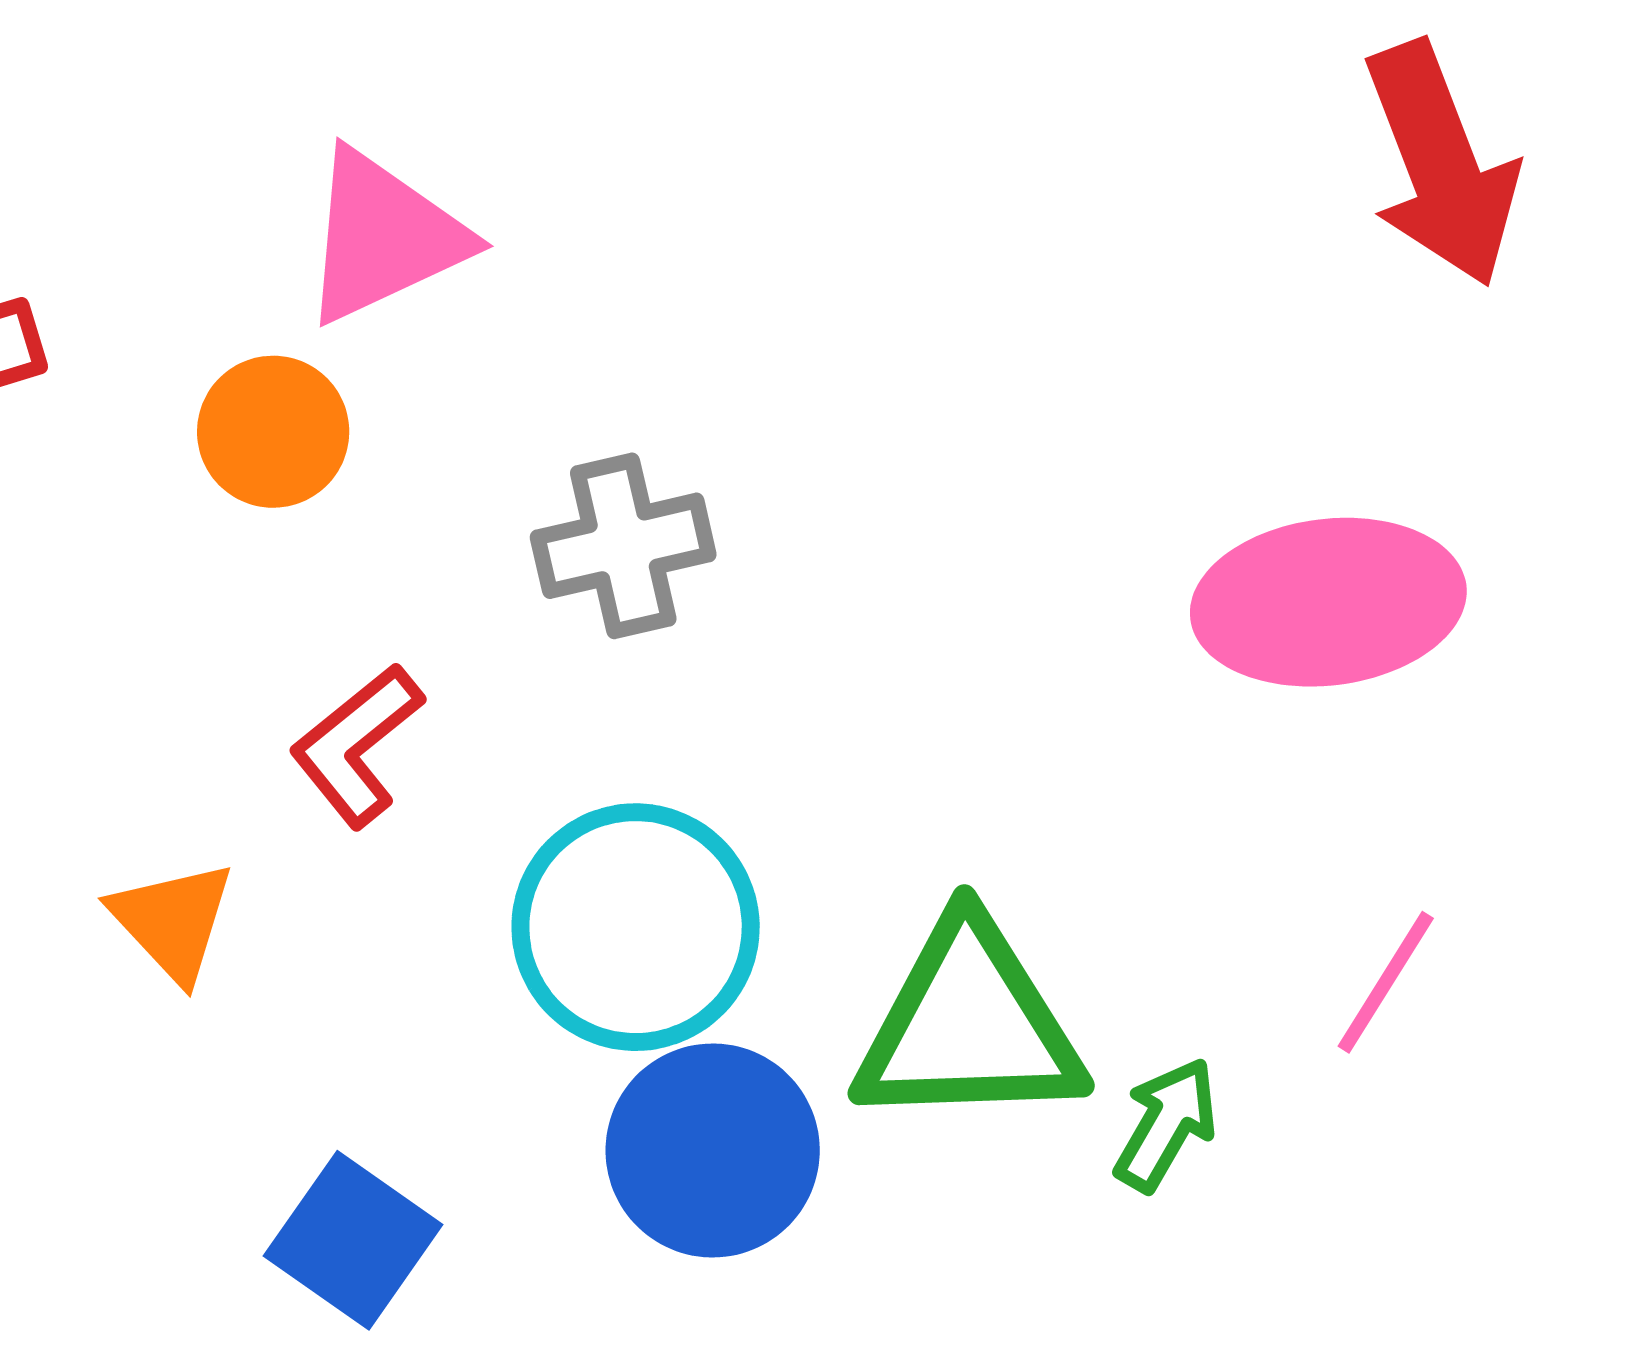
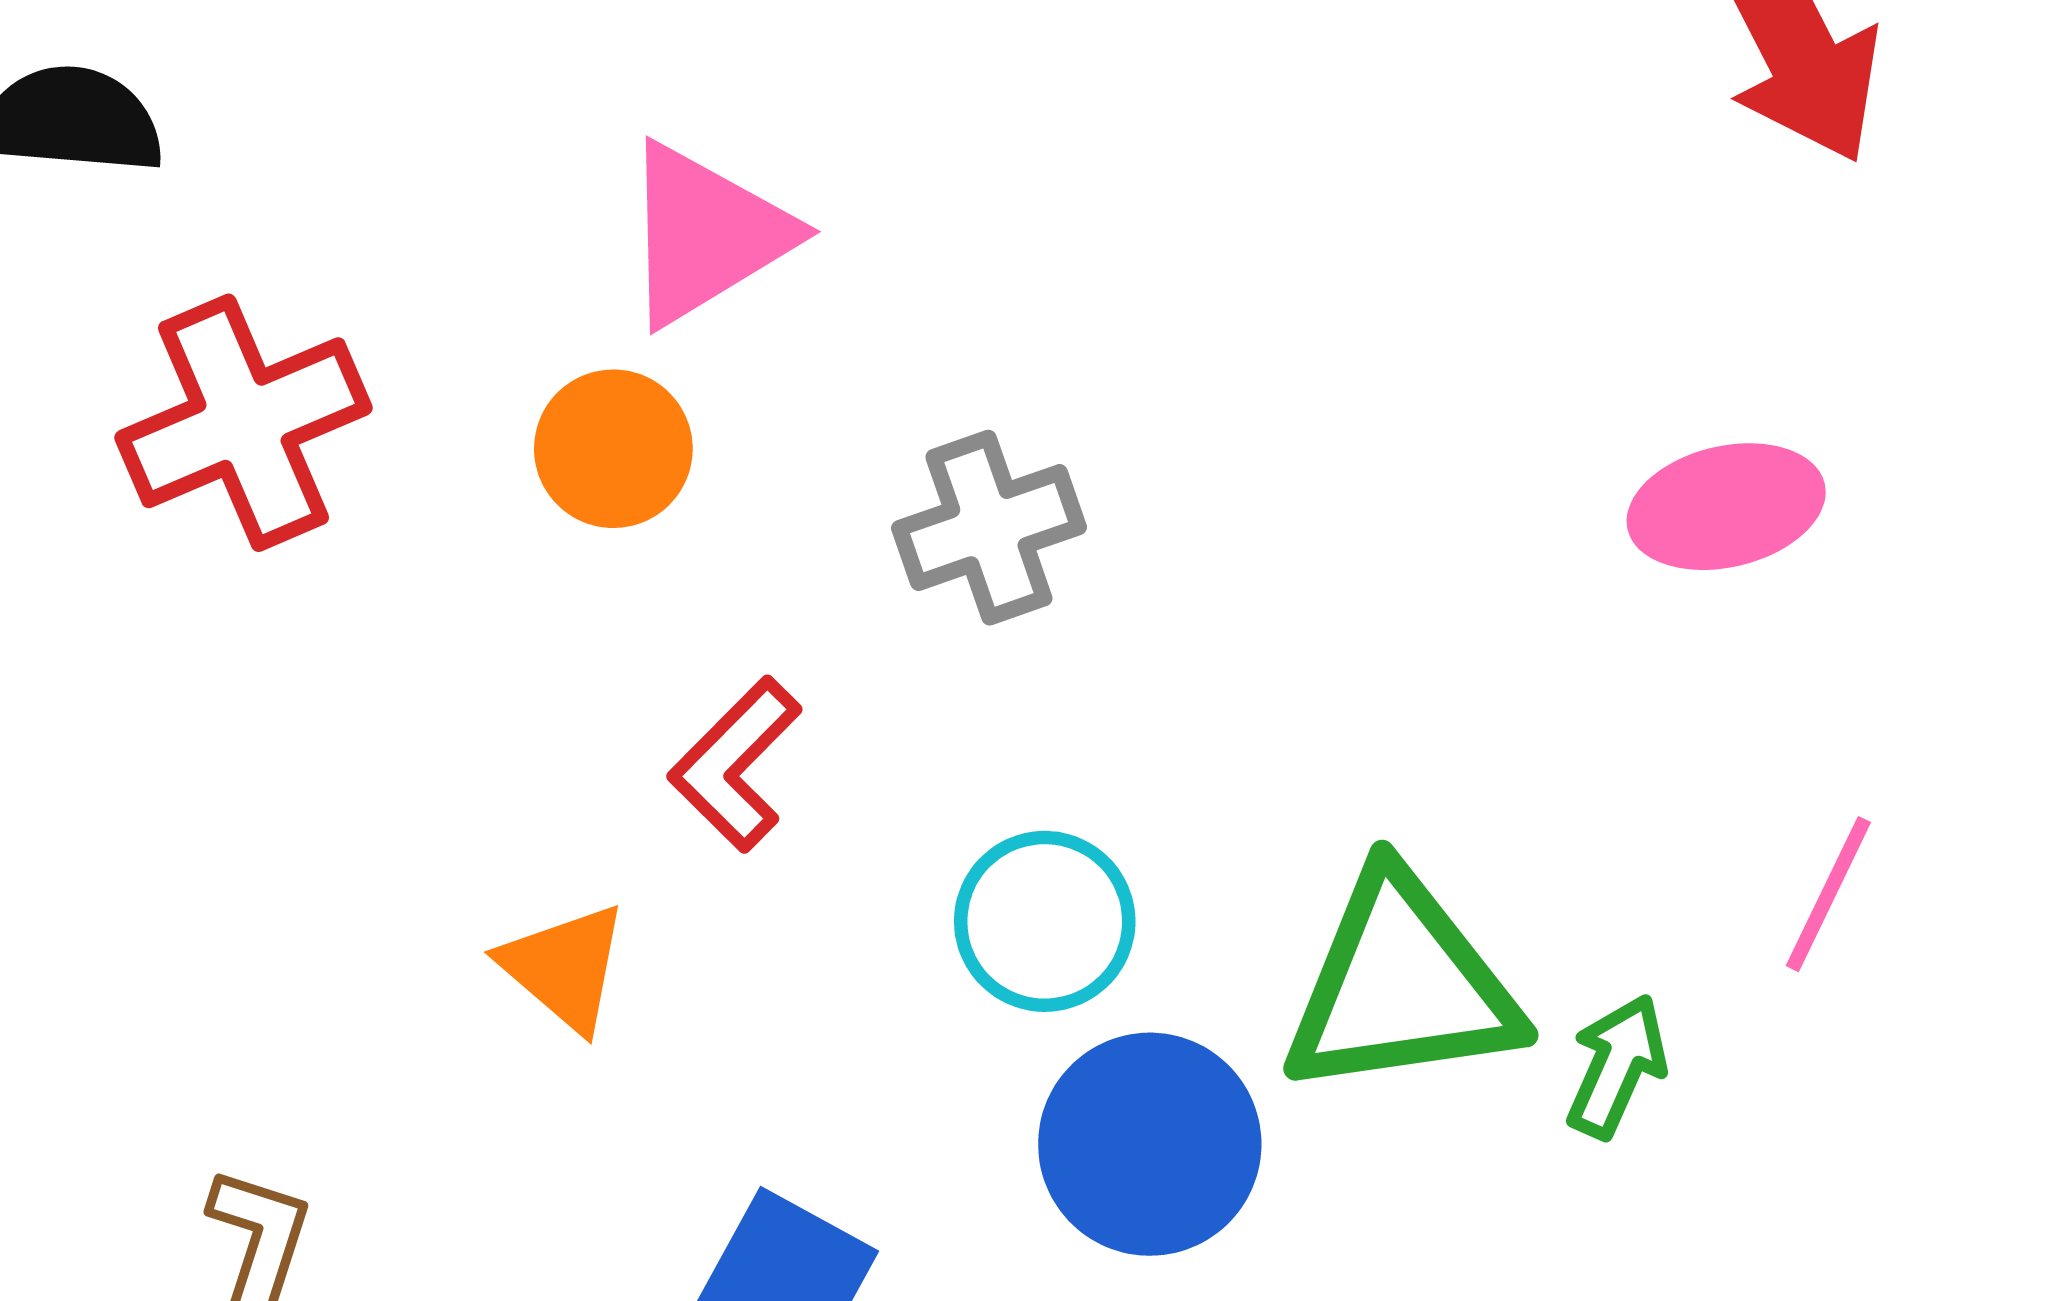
pink ellipse: (1328, 602) -> (1726, 507), size x0.7
cyan circle: (636, 927) -> (1045, 921), size x0.7

